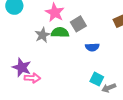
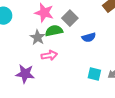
pink arrow: (32, 78) -> (49, 55), moved
cyan square: (97, 79) -> (94, 74), moved

